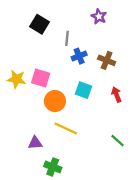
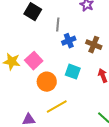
pink square: (41, 78) -> (34, 61), turned 30
yellow line: (66, 129) -> (57, 107), turned -55

